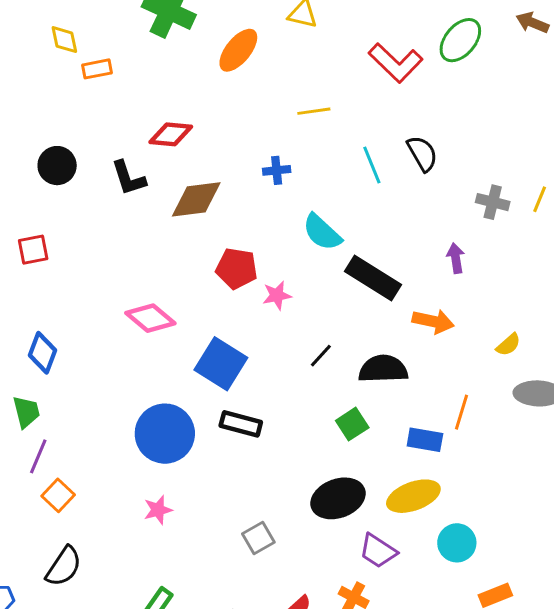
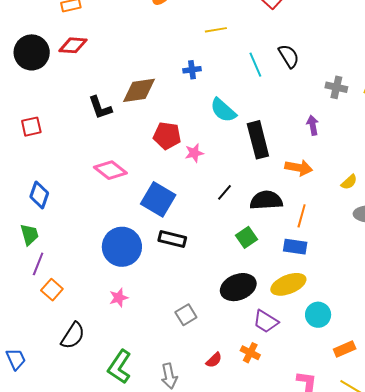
red diamond: (171, 134) -> (73, 45), moved
black circle: (57, 166) -> (32, 52), moved, size x1.4
black L-shape: (128, 178) -> (100, 108), moved
black rectangle: (373, 278) -> (258, 140), turned 45
orange line: (461, 412) -> (302, 216), moved
black semicircle: (64, 567) -> (73, 336), moved

